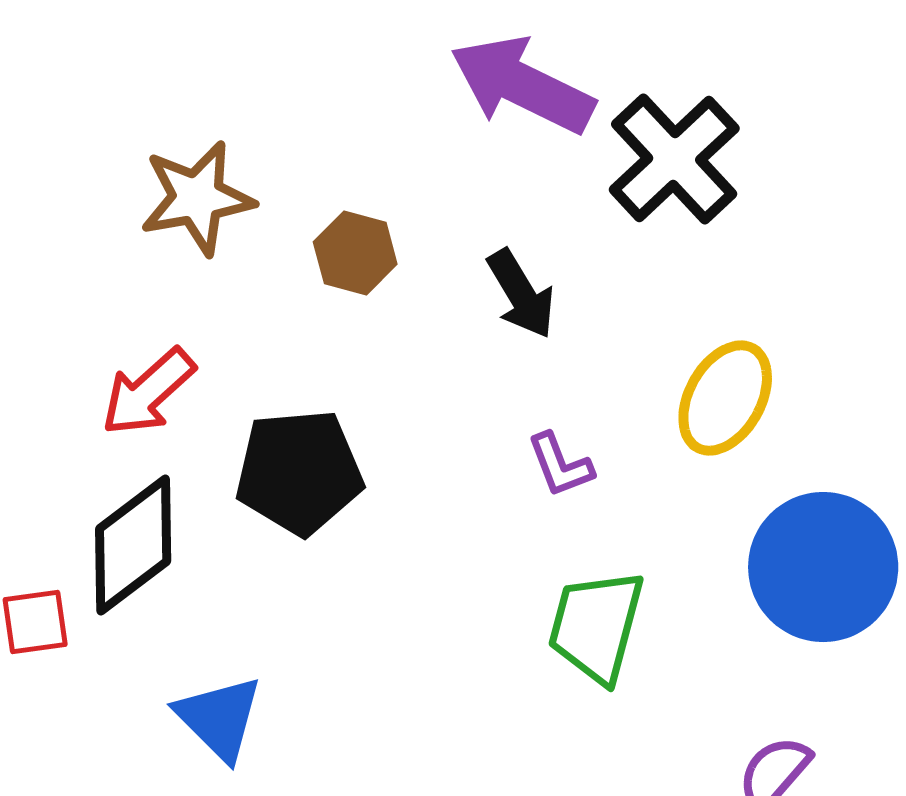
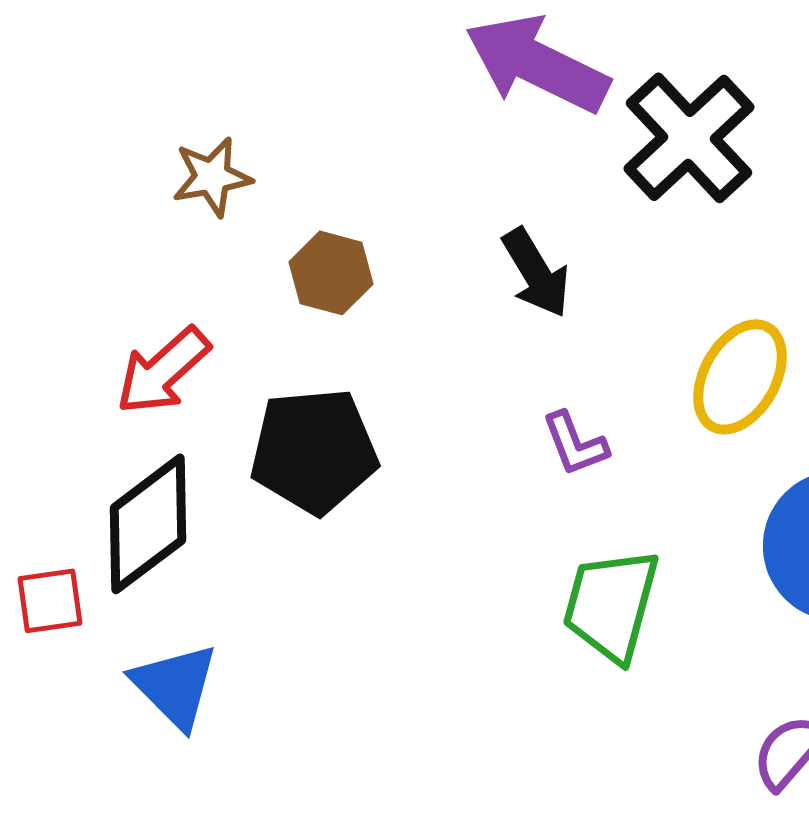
brown star: (197, 198) -> (212, 177), size x0.7
brown hexagon: (355, 253) -> (331, 273), moved
blue triangle: (219, 718) -> (175, 686), moved

